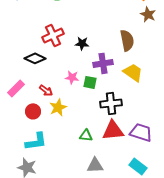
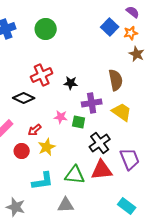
red arrow: (46, 90) -> (35, 130), turned 104
black cross: (111, 103) -> (100, 143), turned -30
purple trapezoid: (141, 132) -> (130, 159), moved, turned 50
green triangle: (86, 135) -> (75, 175), size x1.5
cyan L-shape: (36, 141) -> (43, 181), moved
gray triangle: (95, 165) -> (66, 205), moved

